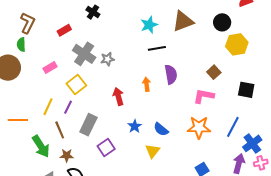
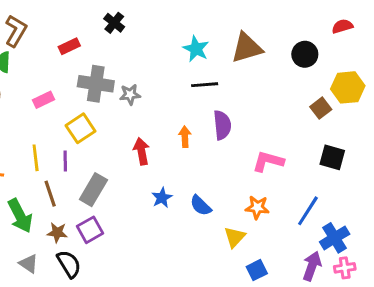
cyan star: (149, 25) -> (196, 49), turned -30
yellow hexagon: (237, 44) -> (348, 87), moved
gray cross: (84, 54) -> (96, 84), turned -30
brown square: (214, 72) -> (321, 108), moved
yellow line: (48, 107) -> (36, 158), turned -36
purple line: (68, 107) -> (65, 161), turned -32
orange star: (199, 127) -> (257, 207), size x0.7
purple square: (106, 147) -> (90, 230), moved
yellow triangle: (153, 151) -> (235, 237), moved

